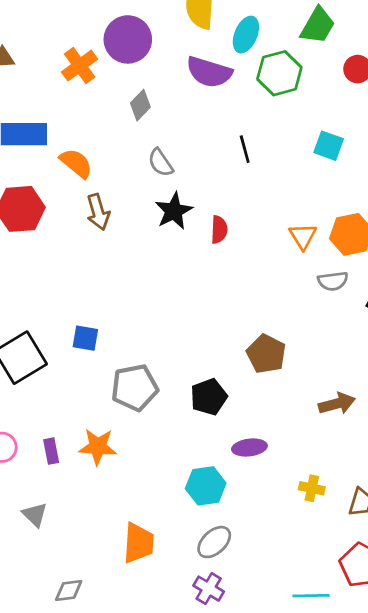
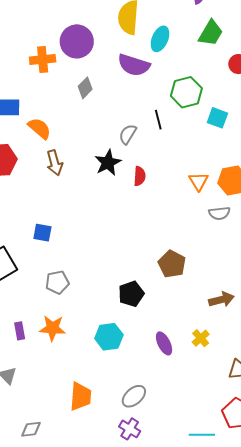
orange cross: (80, 66) -> (43, 59), turned 30
green hexagon: (279, 73) -> (186, 92), moved
gray semicircle: (161, 163) -> (128, 134), moved, turned 65
blue square: (85, 338) -> (42, 233), moved
gray pentagon: (135, 388) -> (57, 282), moved, size x0.7
purple ellipse: (249, 448) -> (164, 343), moved, turned 70
cyan hexagon: (206, 486) -> (109, 337), moved
yellow cross: (312, 488) -> (201, 338), moved, turned 36

